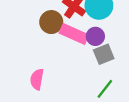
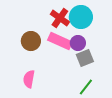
brown circle: (51, 22) -> (31, 41), moved

